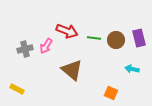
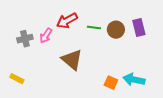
red arrow: (67, 31) -> (67, 21), turned 130
cyan arrow: (132, 69) -> (134, 80), moved, size x1.5

